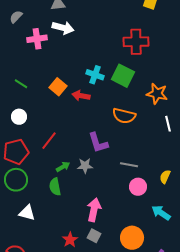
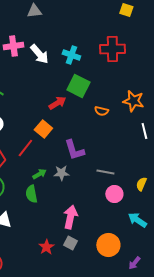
white arrow: (63, 28) -> (39, 54), moved, turned 35
cyan cross: (95, 75) -> (71, 55), moved
green square: (123, 76) -> (78, 86), moved
orange square: (58, 87) -> (43, 129), moved
red arrow: (81, 96) -> (57, 103), turned 138
orange semicircle: (124, 116) -> (101, 111), moved, size x0.6

